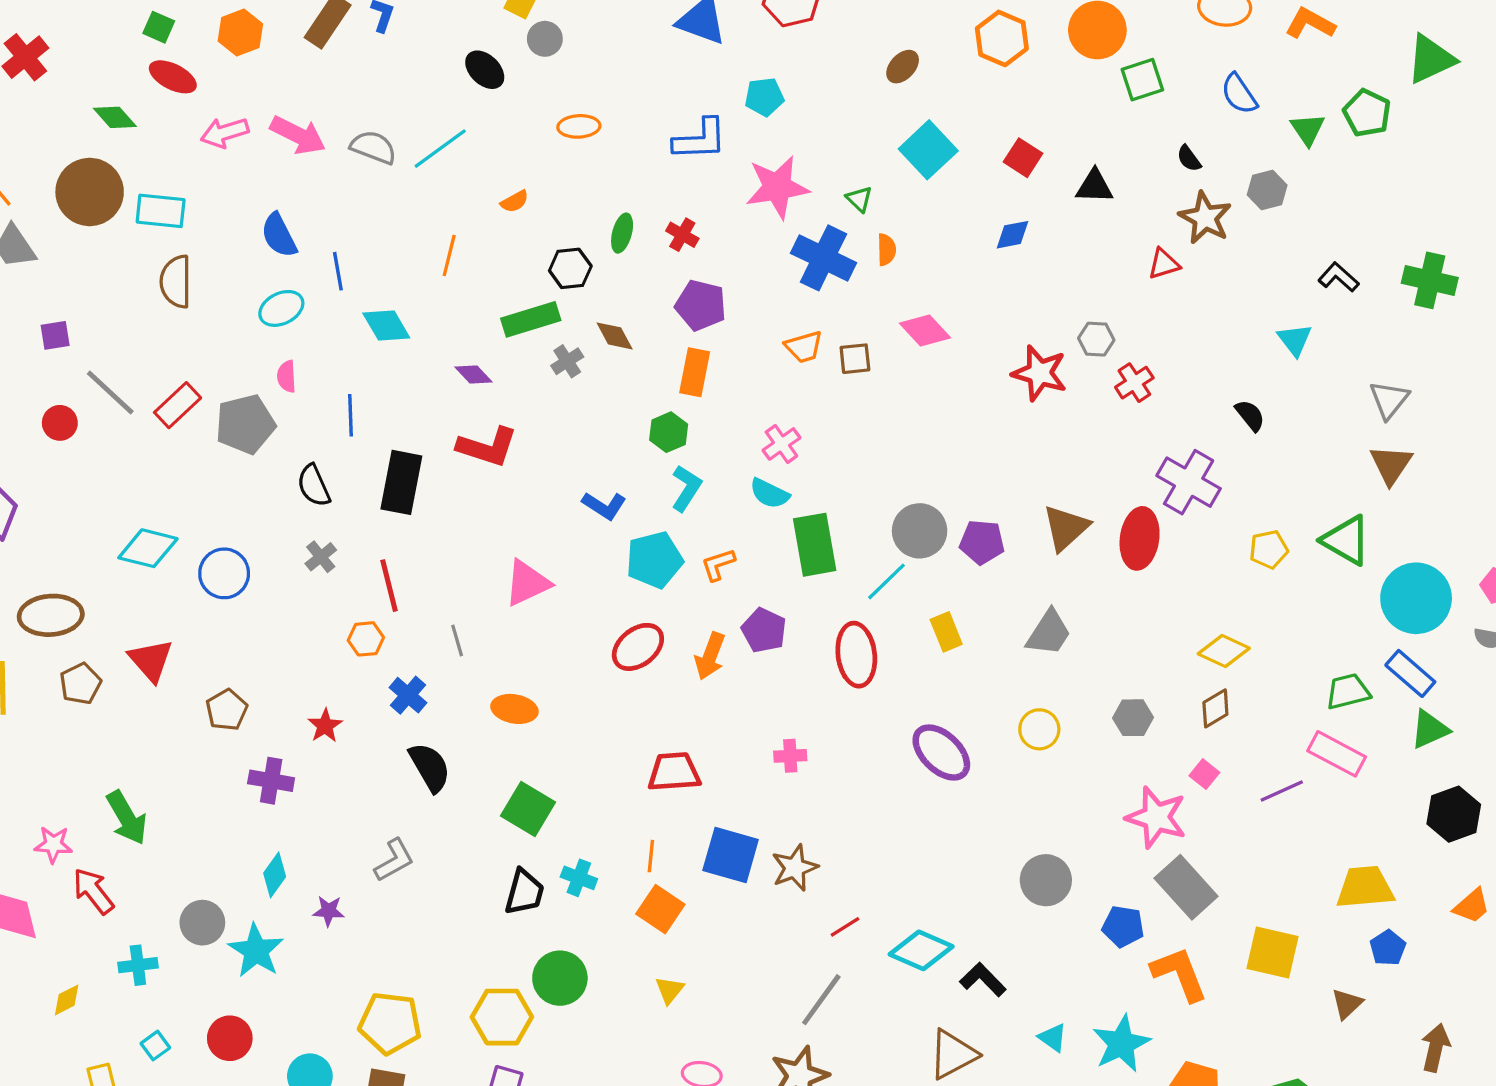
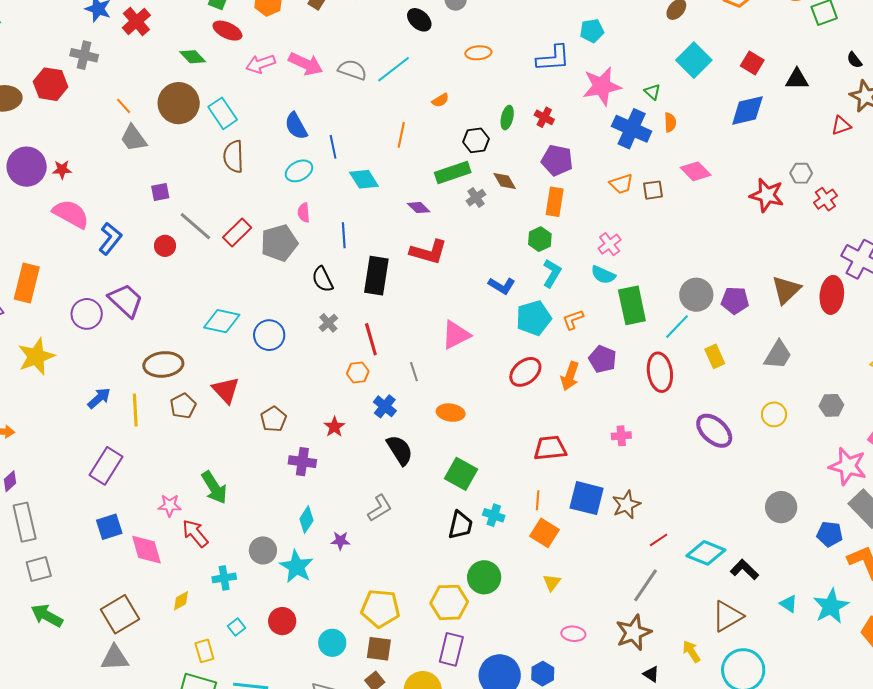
cyan rectangle: (161, 211) -> (223, 113), turned 52
blue diamond: (1013, 235) -> (747, 111), size x1.6

